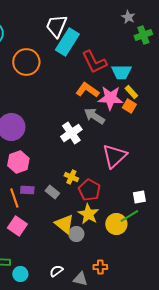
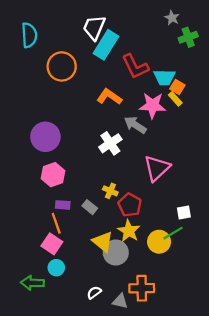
orange L-shape: (87, 90) -> (109, 97), moved
orange square: (129, 106) -> (177, 87), moved
orange line: (14, 198) -> (56, 223), moved
gray circle: (76, 234) -> (116, 253), size x1.5
orange cross: (100, 267) -> (142, 288), size x1.6
cyan circle: (20, 274) -> (56, 268), moved

